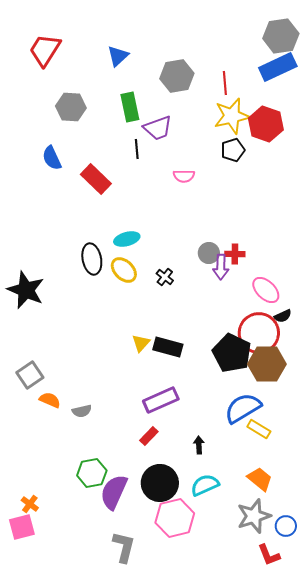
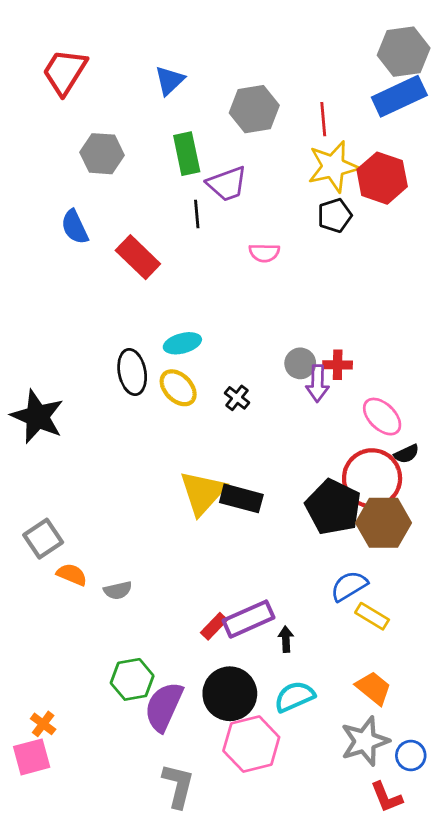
yellow triangle: (141, 343) -> (203, 493), size x1.8
purple rectangle: (161, 400) -> (248, 619), moved
blue semicircle: (243, 408) -> (349, 586), size x0.7

